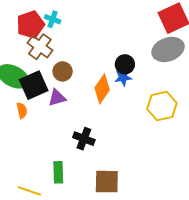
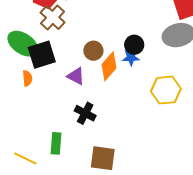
brown circle: (63, 71) -> (93, 51), moved
purple triangle: (57, 98) -> (76, 76), moved, turned 36

